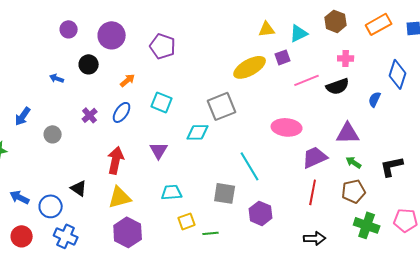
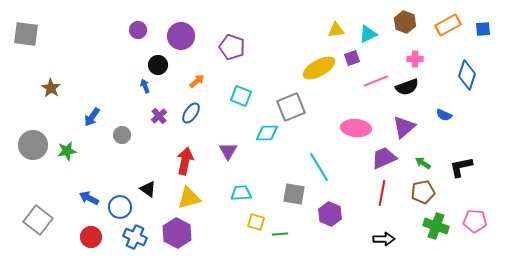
blue arrow: (57, 78) -> (145, 86), moved, turned 48
blue semicircle: (375, 99) -> (444, 115), moved, turned -91
cyan square: (162, 102) -> (241, 96), moved
purple triangle: (348, 133) -> (404, 127), moved, turned -40
yellow square: (187, 221) -> (256, 222), turned 36
purple hexagon: (128, 232) -> (177, 233), moved

